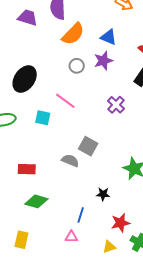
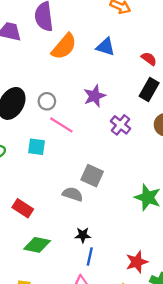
purple star: (103, 61) -> (95, 96), moved
gray circle: (77, 66) -> (47, 101), moved
red rectangle: (27, 169) -> (23, 208), turned 36
black star: (103, 194) -> (83, 235), moved

